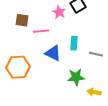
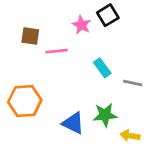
cyan rectangle: (74, 43) -> (102, 68), turned -40
blue triangle: (53, 53) -> (73, 123), moved

